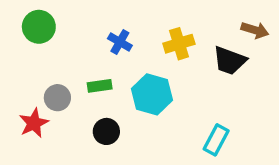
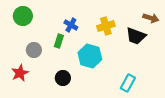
green rectangle: (100, 86) -> (59, 41), moved, turned -64
gray circle: (57, 98) -> (34, 50), moved

